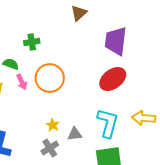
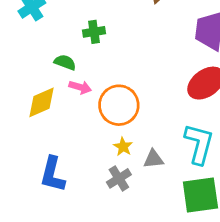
orange circle: (50, 78) -> (119, 105), moved
pink arrow: (22, 82) -> (80, 87), turned -49

